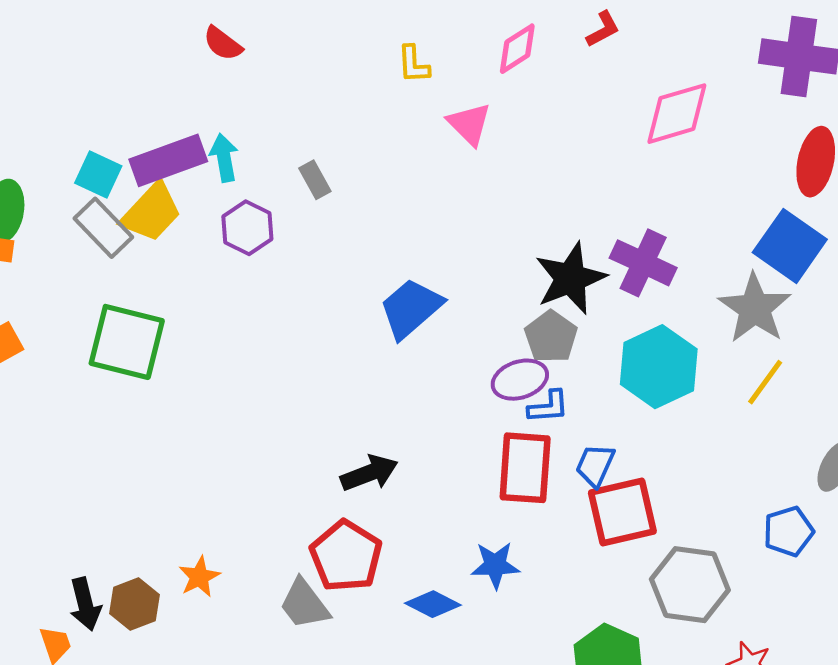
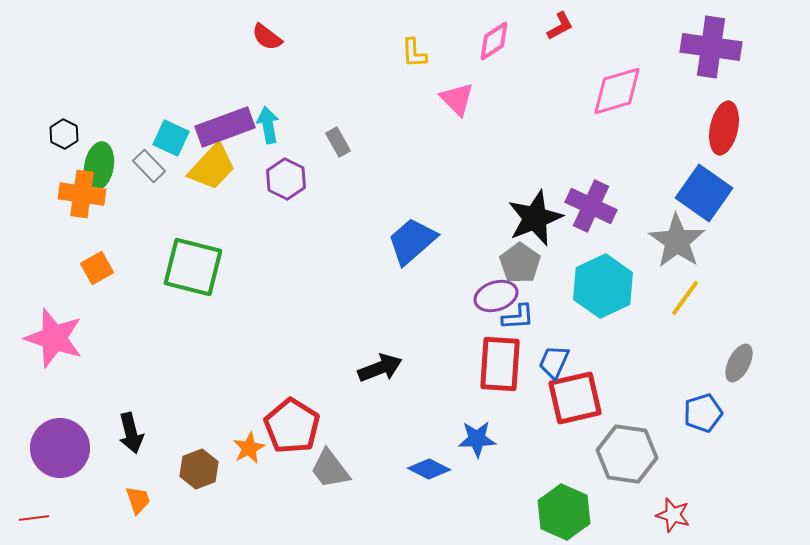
gray rectangle: (103, 228) -> (149, 166), moved, size x0.7
red pentagon: (346, 556) -> (292, 426), moved
black arrow: (85, 604) -> (131, 433), moved

